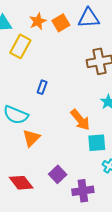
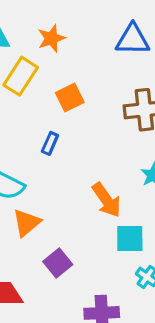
orange square: (61, 23) -> (70, 98), moved
purple square: (58, 174) -> (58, 263), moved

